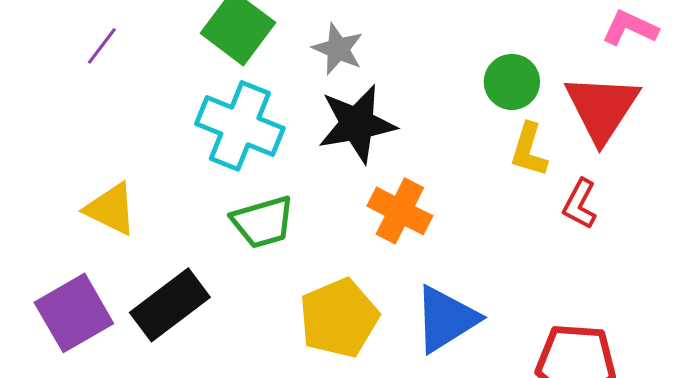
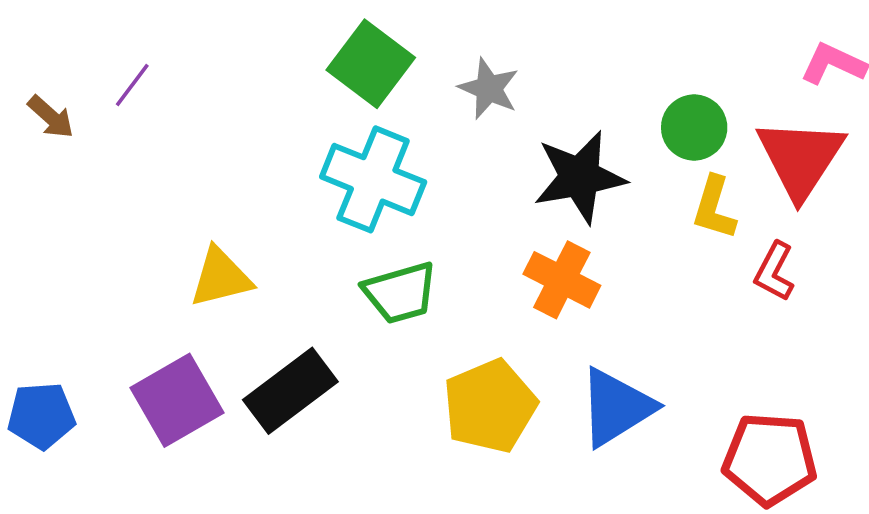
purple line: (102, 46) -> (132, 85), moved
black star: (357, 124) -> (580, 177), moved
yellow triangle: (111, 209) -> (221, 277), turned -40

